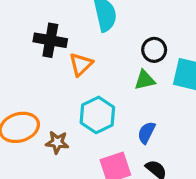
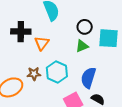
blue semicircle: (146, 133) -> (88, 78), size x1.5
brown star: (57, 142) -> (34, 74), moved

